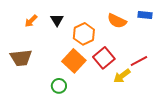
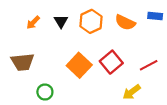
orange hexagon: (84, 34) -> (91, 21), moved
yellow arrow: (122, 76) -> (132, 92), moved
green circle: (59, 86) -> (45, 92), moved

